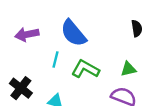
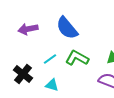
cyan line: (55, 59) -> (50, 59), moved, turned 40

